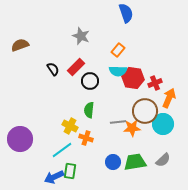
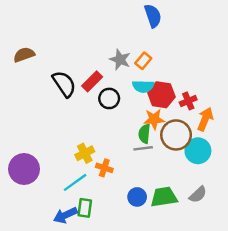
gray star: (81, 36) -> (120, 60), moved
black semicircle: (53, 69) -> (64, 84), size x1.6
green semicircle: (89, 110) -> (144, 134), moved
yellow cross: (70, 126) -> (85, 153), turned 35
orange star: (132, 128) -> (154, 119), moved

